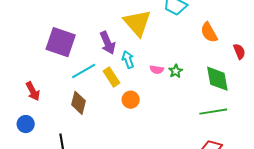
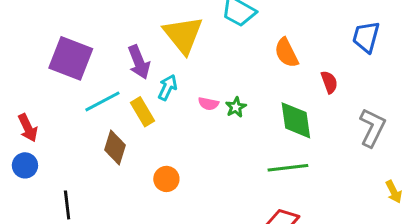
cyan arrow: (128, 60) -> (167, 87), turned 42
orange circle: (131, 100) -> (166, 179), moved
brown diamond: (78, 103) -> (115, 147), moved
blue circle: (26, 124) -> (25, 165), moved

